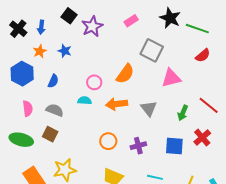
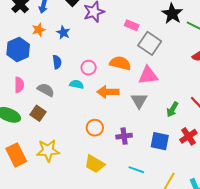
pink rectangle: (131, 21) -> (132, 25), moved, turned 48
orange semicircle: (125, 74) -> (120, 63), turned -120
pink triangle: (171, 78) -> (148, 75), moved
blue semicircle: (53, 81) -> (57, 62), moved, turned -40

